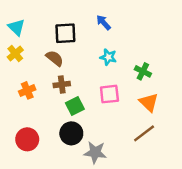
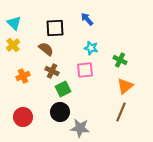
brown cross: (62, 84) -> (52, 71), turned 32
pink square: (109, 94) -> (85, 70), moved
orange triangle: (149, 102) -> (125, 86), turned 36
brown line: (144, 133) -> (121, 112), turned -30

